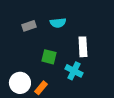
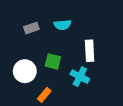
white circle: (20, 83) -> (25, 71), moved

